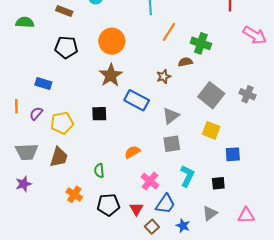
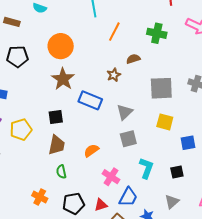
green cross: (201, 43) -> (157, 33), moved
gray square: (211, 95) -> (161, 88), turned -35
brown trapezoid: (59, 157) -> (57, 145), moved
red triangle: (136, 209) -> (101, 205), turned 48

